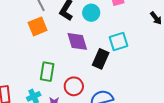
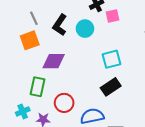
purple diamond: (77, 41) -> (54, 61), moved, turned -75
black rectangle: (101, 59) -> (111, 87), moved, turned 30

